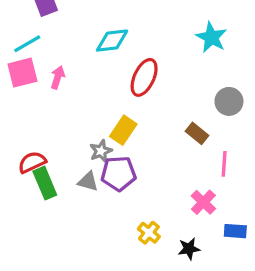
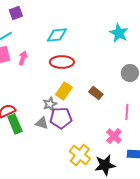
red ellipse: (144, 77) -> (62, 62), moved, turned 65
brown rectangle: (197, 133) -> (96, 93), moved
yellow cross: (149, 233) -> (80, 155), size x1.5
black star: (189, 249) -> (105, 165), size x1.5

